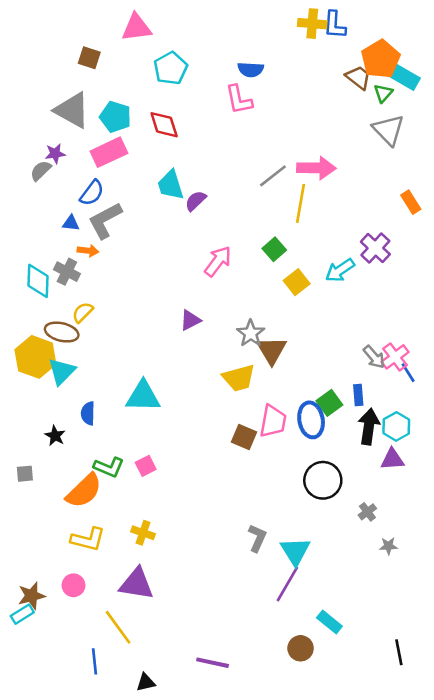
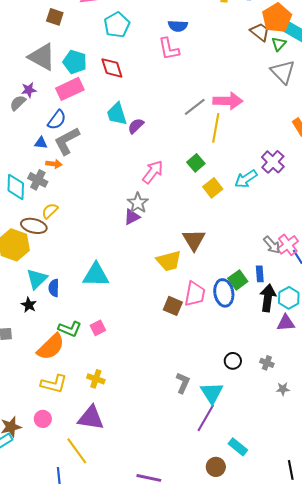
gray star: (251, 333) -> (138, 203), moved
cyan triangle: (62, 371) -> (37, 279), moved
black circle: (323, 480) -> (233, 361), moved, size x0.6
gray cross: (367, 512) -> (267, 363), turned -32

